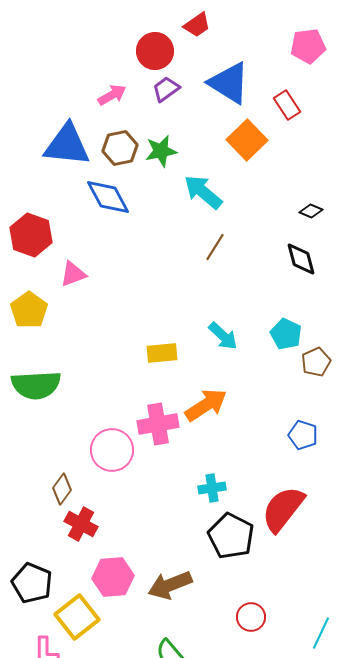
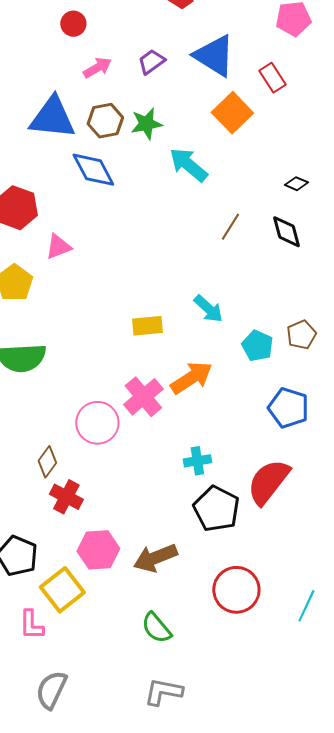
red circle: (155, 51) -> (73, 24), moved, size x0.7
brown line: (215, 247) -> (230, 227), moved
cyan pentagon: (286, 334) -> (257, 346), moved
pink cross: (158, 424) -> (143, 397), turned -30
blue pentagon: (303, 435) -> (288, 408), size x1.4
red circle: (251, 617) -> (236, 590), size x1.6

